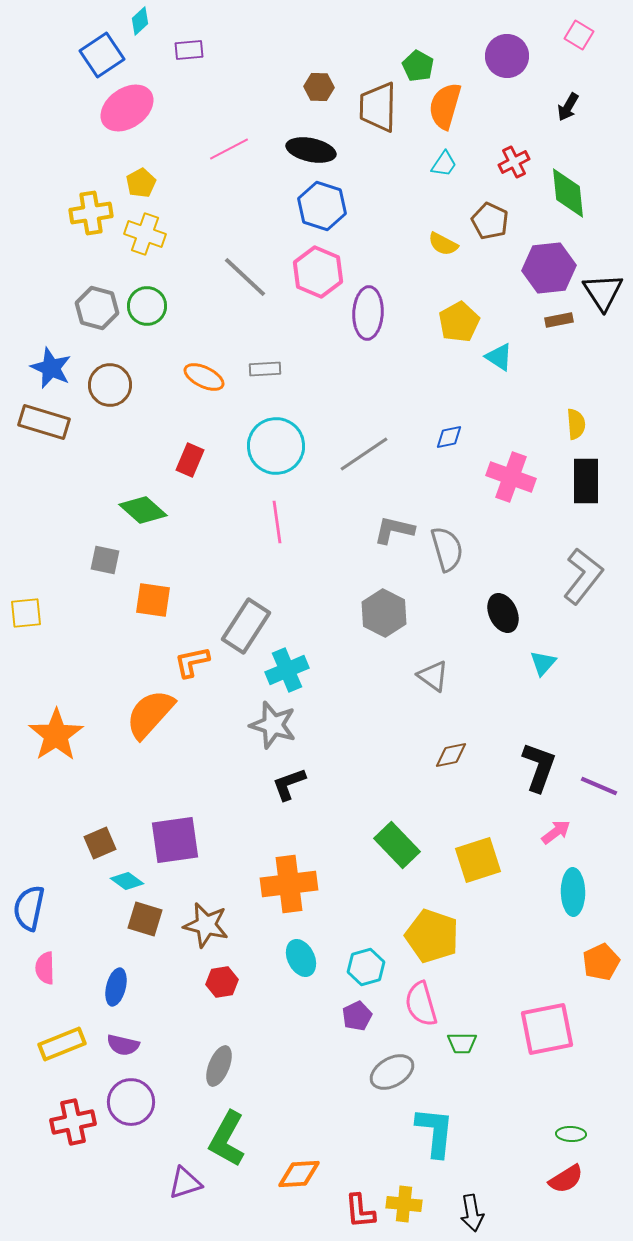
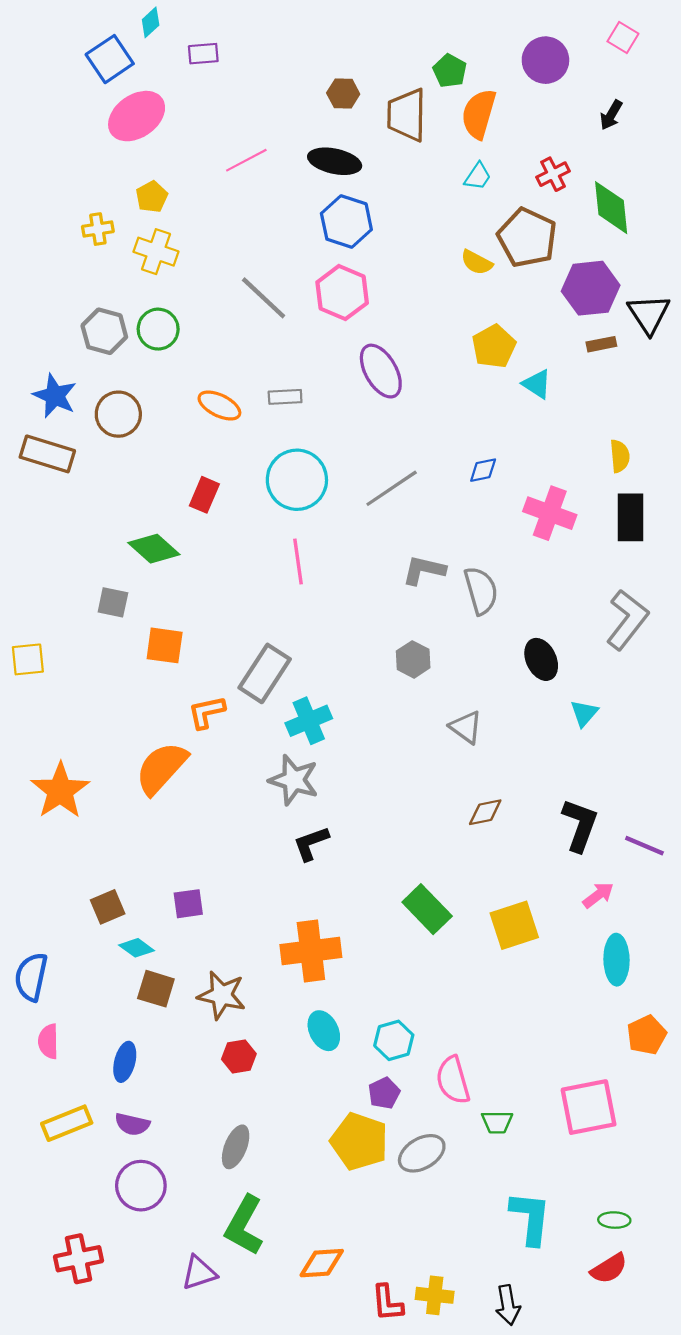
yellow cross: (91, 213) -> (98, 229), size x0.7
brown pentagon: (490, 221) -> (527, 238), size x1.5
purple ellipse: (368, 313) -> (381, 371), moved, turned -33
gray hexagon: (384, 613) -> (413, 659), size x0.7
purple square: (175, 840) -> (188, 904), size x0.6
yellow pentagon: (432, 936) -> (359, 1141), moved
red cross: (73, 1122) -> (78, 1259), moved
cyan L-shape: (435, 1132) -> (530, 1218), moved

